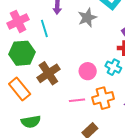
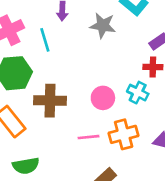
gray star: (87, 18) -> (103, 25), turned 30
brown cross: (48, 73) -> (50, 101), turned 35

